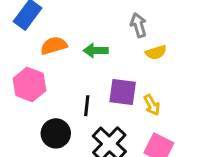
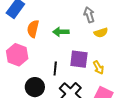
orange semicircle: (54, 46) -> (33, 29), turned -60

